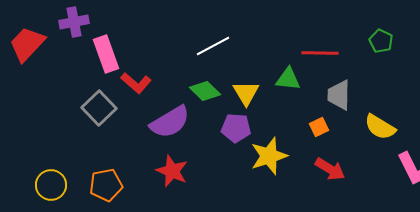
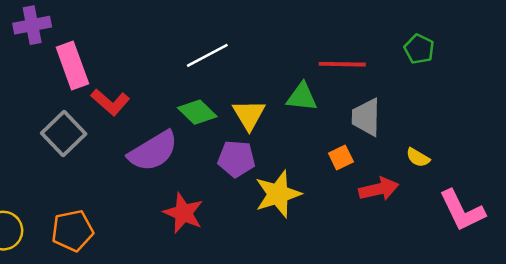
yellow semicircle: (380, 127) -> (418, 158), size x0.6
red arrow: (330, 169) -> (379, 189), moved, turned -44
red star: (172, 171) -> (183, 213), moved

